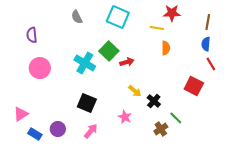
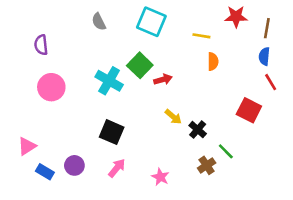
red star: (172, 13) -> (236, 17), moved
pink star: (125, 117) -> (160, 177), moved

